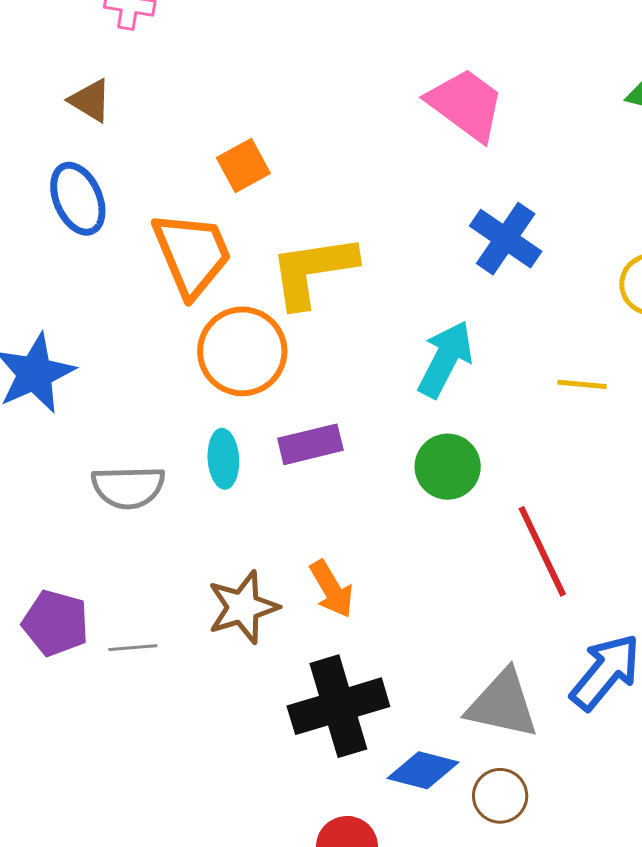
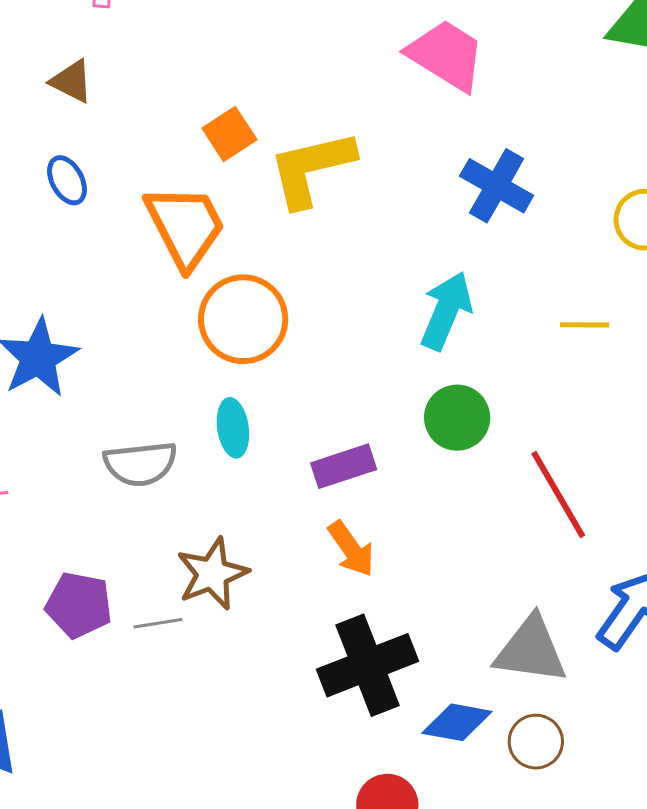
blue ellipse: (78, 199) -> (67, 180), size x0.7
yellow L-shape: (313, 271) -> (311, 168), moved
purple rectangle: (310, 444) -> (344, 466), moved
brown star: (243, 607) -> (212, 574), moved

